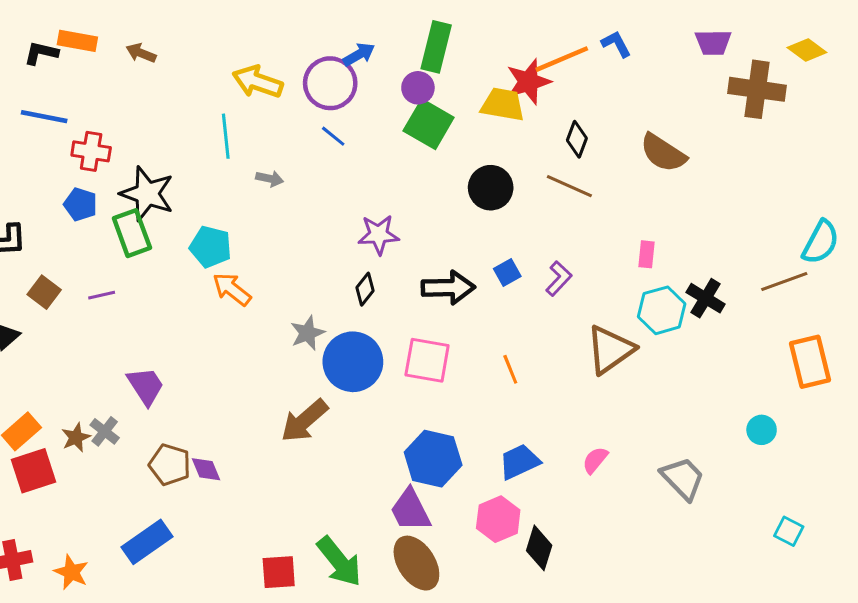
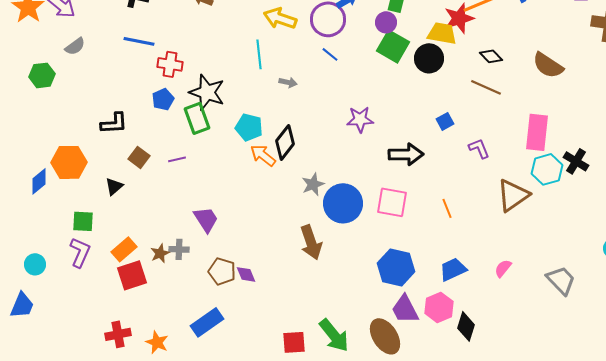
black diamond: (577, 139) -> (491, 56), turned -65
black circle: (491, 188) -> (429, 58), moved
blue pentagon: (80, 204) -> (163, 99), turned 30
pink rectangle: (647, 254) -> (537, 132), size x2.0
blue square: (507, 272) -> (445, 121), moved
purple L-shape: (559, 279) -> (479, 148), turned -65
black diamond: (365, 289) -> (285, 142), moved, size x1.6
brown arrow: (304, 421) -> (311, 242), turned -68
gray cross: (105, 431) -> (179, 249), turned -36
purple trapezoid: (410, 510) -> (405, 309), moved

